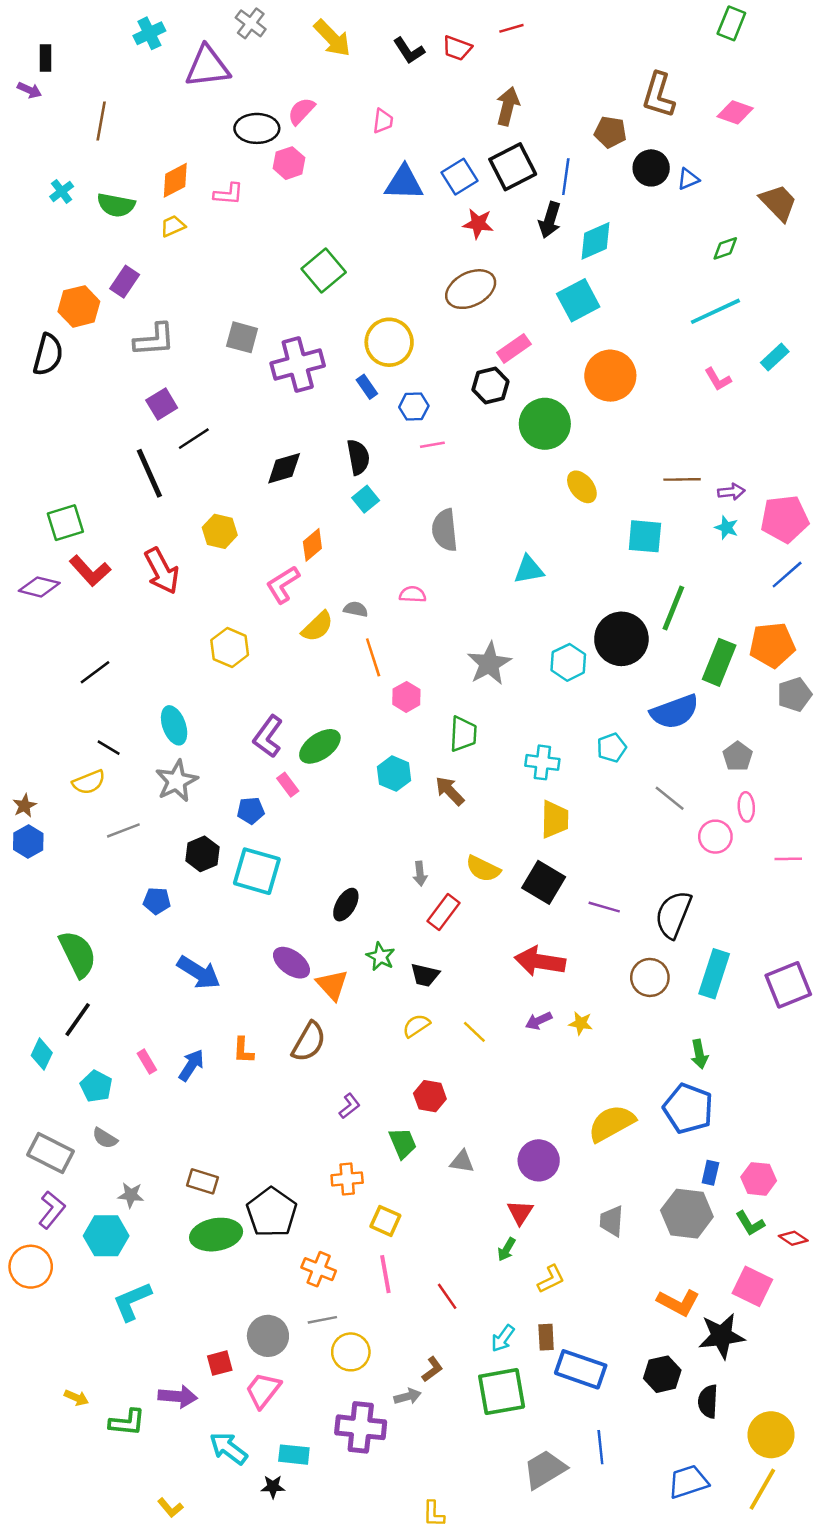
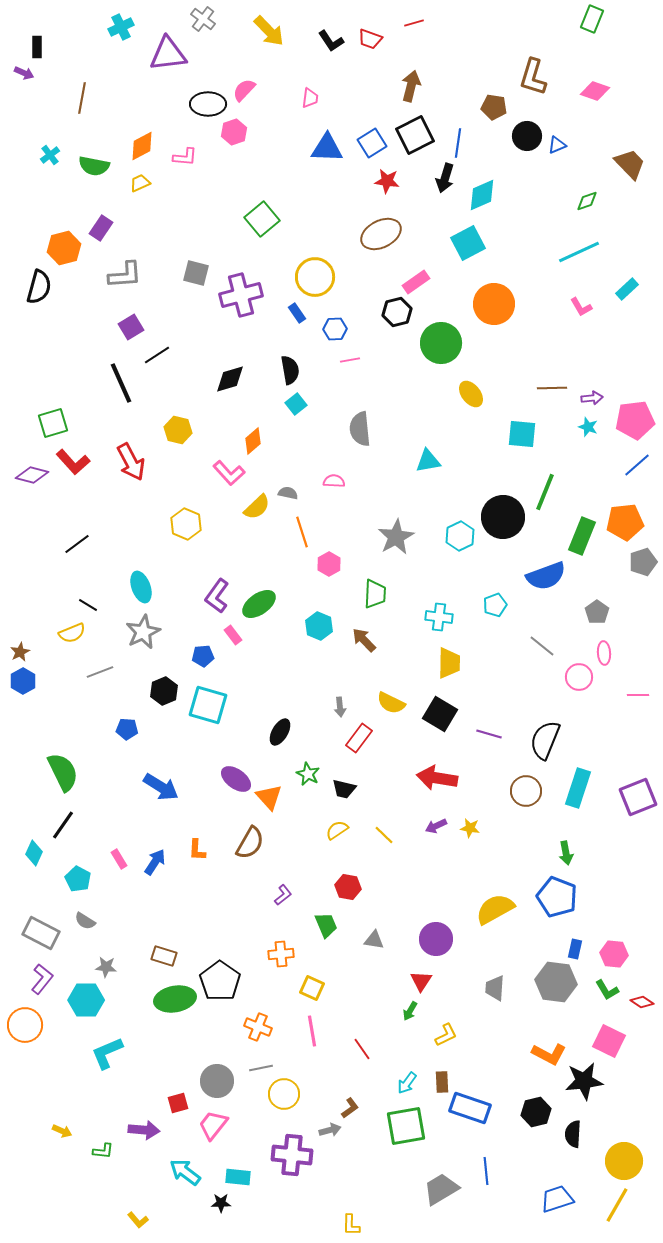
pink L-shape: (283, 584) -> (229, 473), turned -100
green L-shape: (127, 1422) -> (103, 1151), size x0.7

